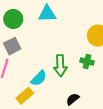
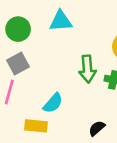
green arrow: (60, 66) -> (87, 69), moved
yellow rectangle: (25, 96) -> (36, 126), turned 48

